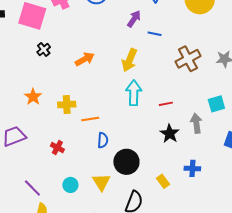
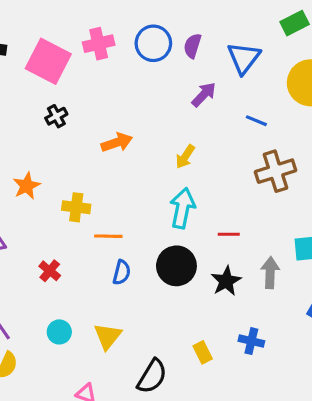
blue line: (155, 34) -> (256, 121), moved
yellow arrow: (129, 60) -> (185, 157), size x0.7
black circle: (126, 162) -> (176, 266), moved

